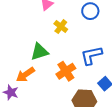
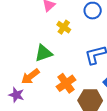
orange cross: (66, 71) -> (66, 83), moved

